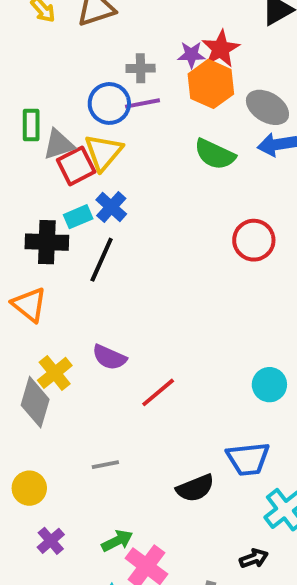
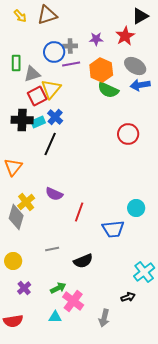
red star: (221, 49) -> (125, 36), moved
orange hexagon: (211, 84) -> (101, 70), moved
blue circle: (109, 103) -> (54, 52), moved
green rectangle: (31, 125) -> (16, 63), moved
gray triangle: (59, 144) -> (32, 74), moved
black cross: (47, 242) -> (22, 120), moved
orange triangle: (29, 305) -> (13, 167), turned 30
red line: (158, 392) -> (79, 212), turned -30
blue trapezoid: (248, 459) -> (113, 229), moved
black semicircle: (195, 488) -> (83, 261), moved

